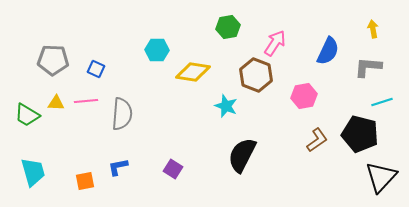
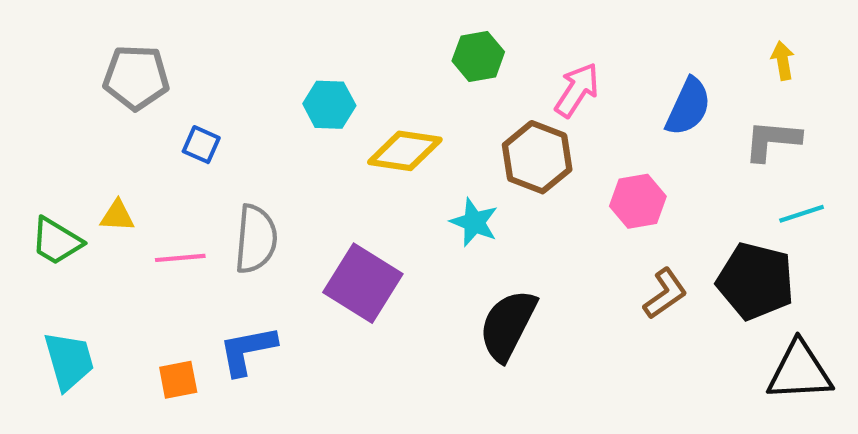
gray pentagon: (53, 60) -> (136, 77), moved
pink line: (86, 101) -> (180, 258), moved
blue L-shape: (118, 167) -> (247, 350), size x1.4
purple square: (173, 169) -> (363, 283), moved, size x1.8
black triangle: (381, 177) -> (800, 371), turned 44

